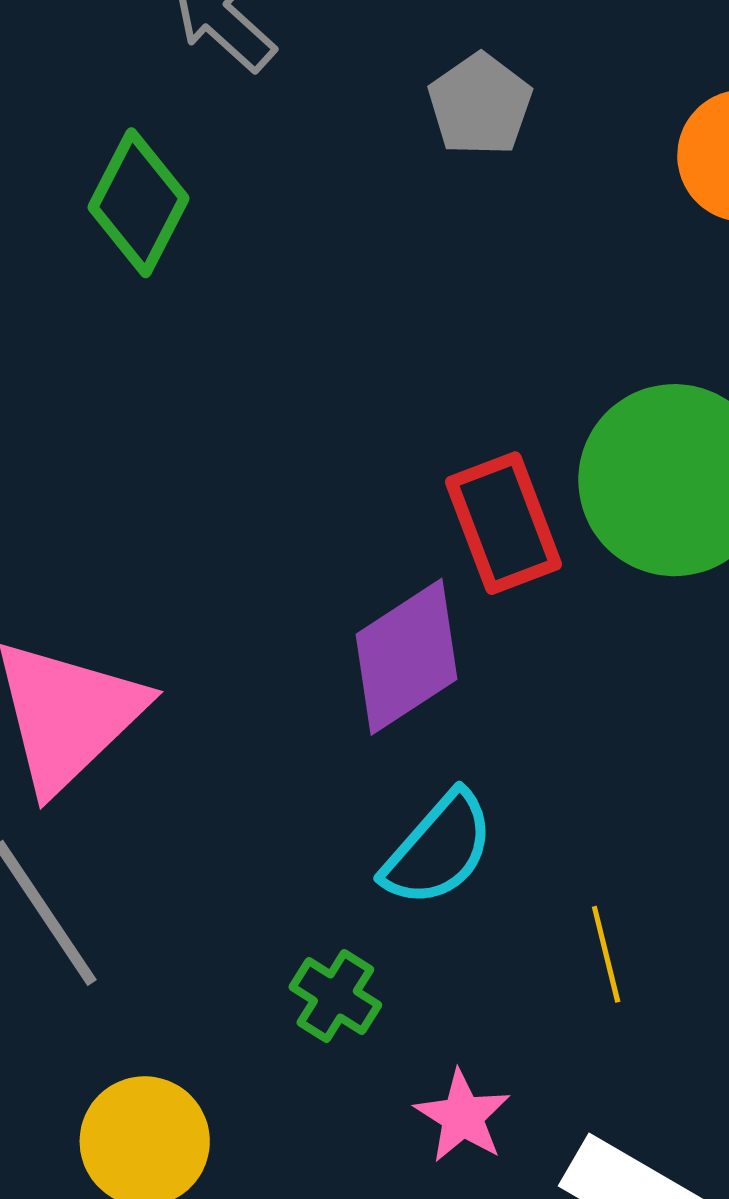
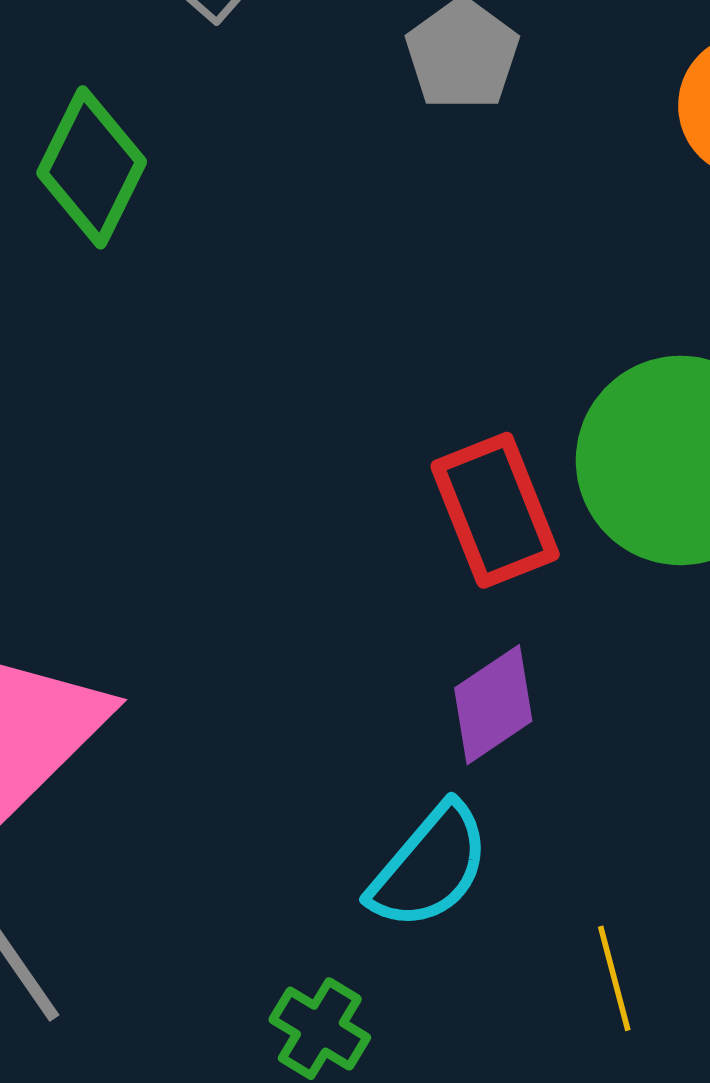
purple diamond: (406, 657) -> (493, 705), moved, size x0.7

